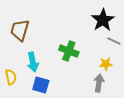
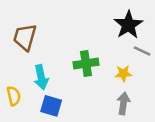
green cross: (69, 51) -> (86, 63), turned -30
yellow star: (106, 64) -> (123, 73), moved

